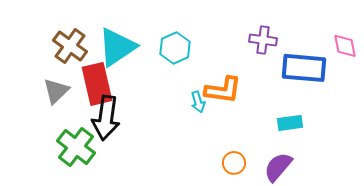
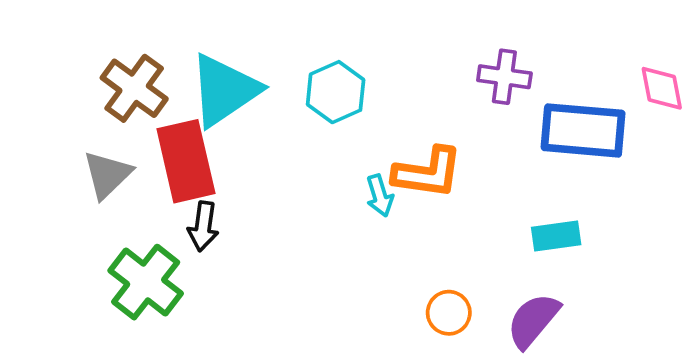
black arrow: (106, 118) -> (203, 226), size x0.6

